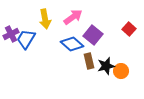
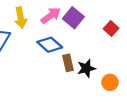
purple square: (93, 35) -> (73, 18), moved
orange circle: (121, 71) -> (110, 82), moved

